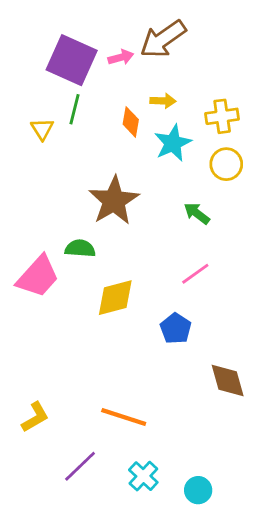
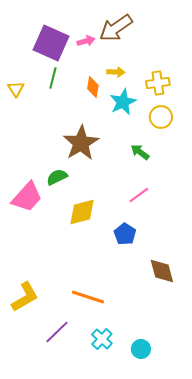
yellow triangle: (42, 129) -> (16, 89), moved
green semicircle: (80, 248) -> (57, 177), turned -30
yellow L-shape: (35, 417) -> (25, 297), size x1.4

